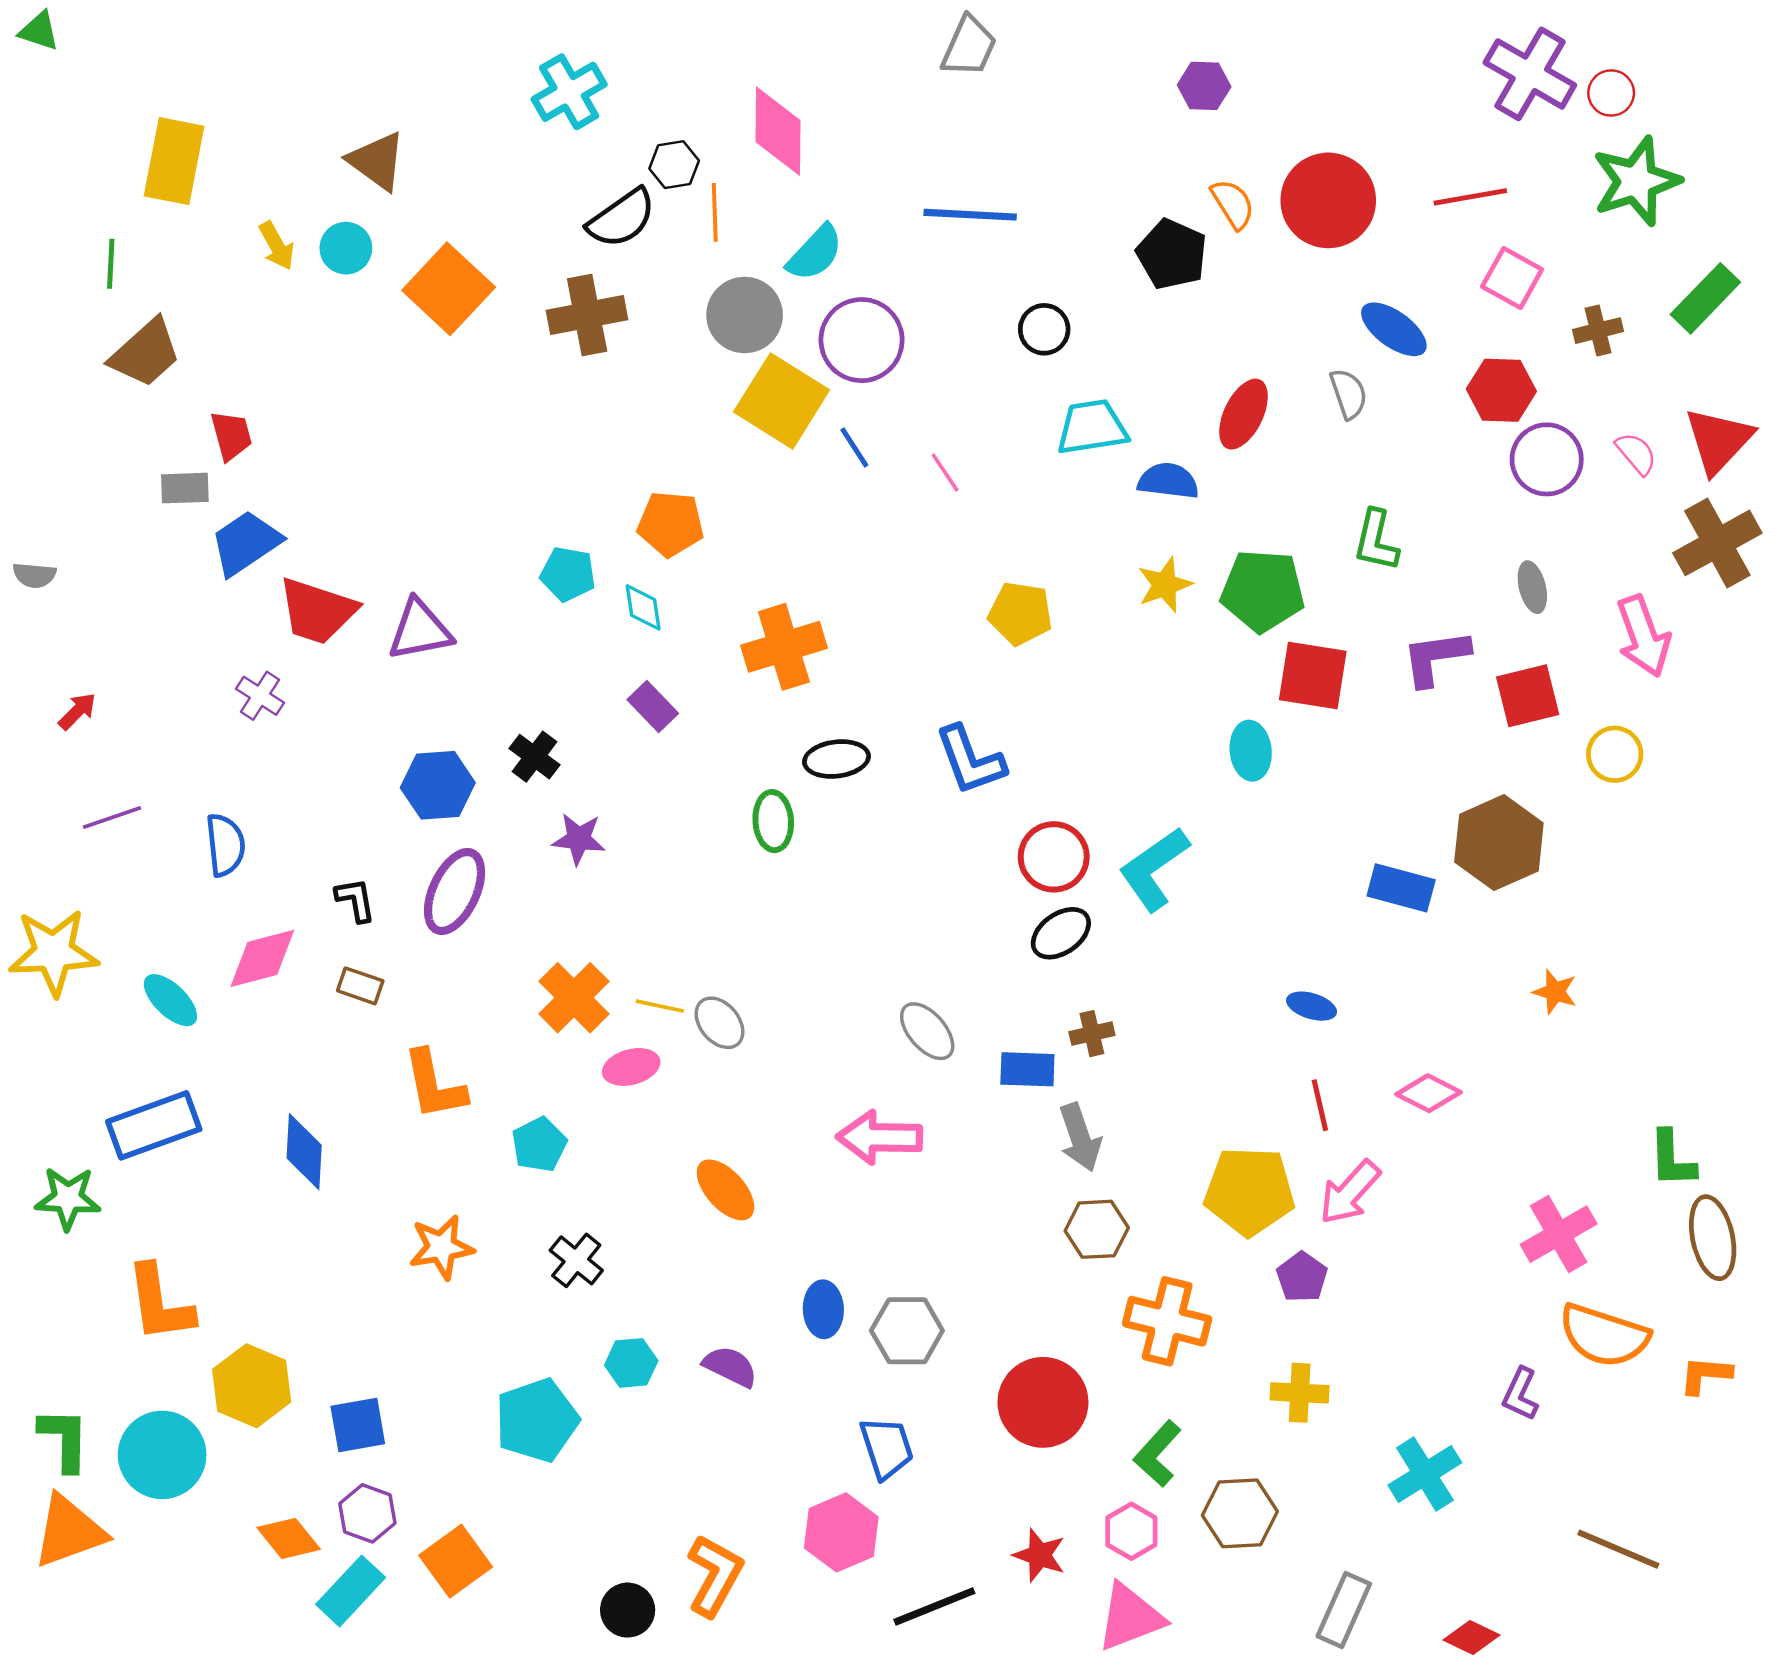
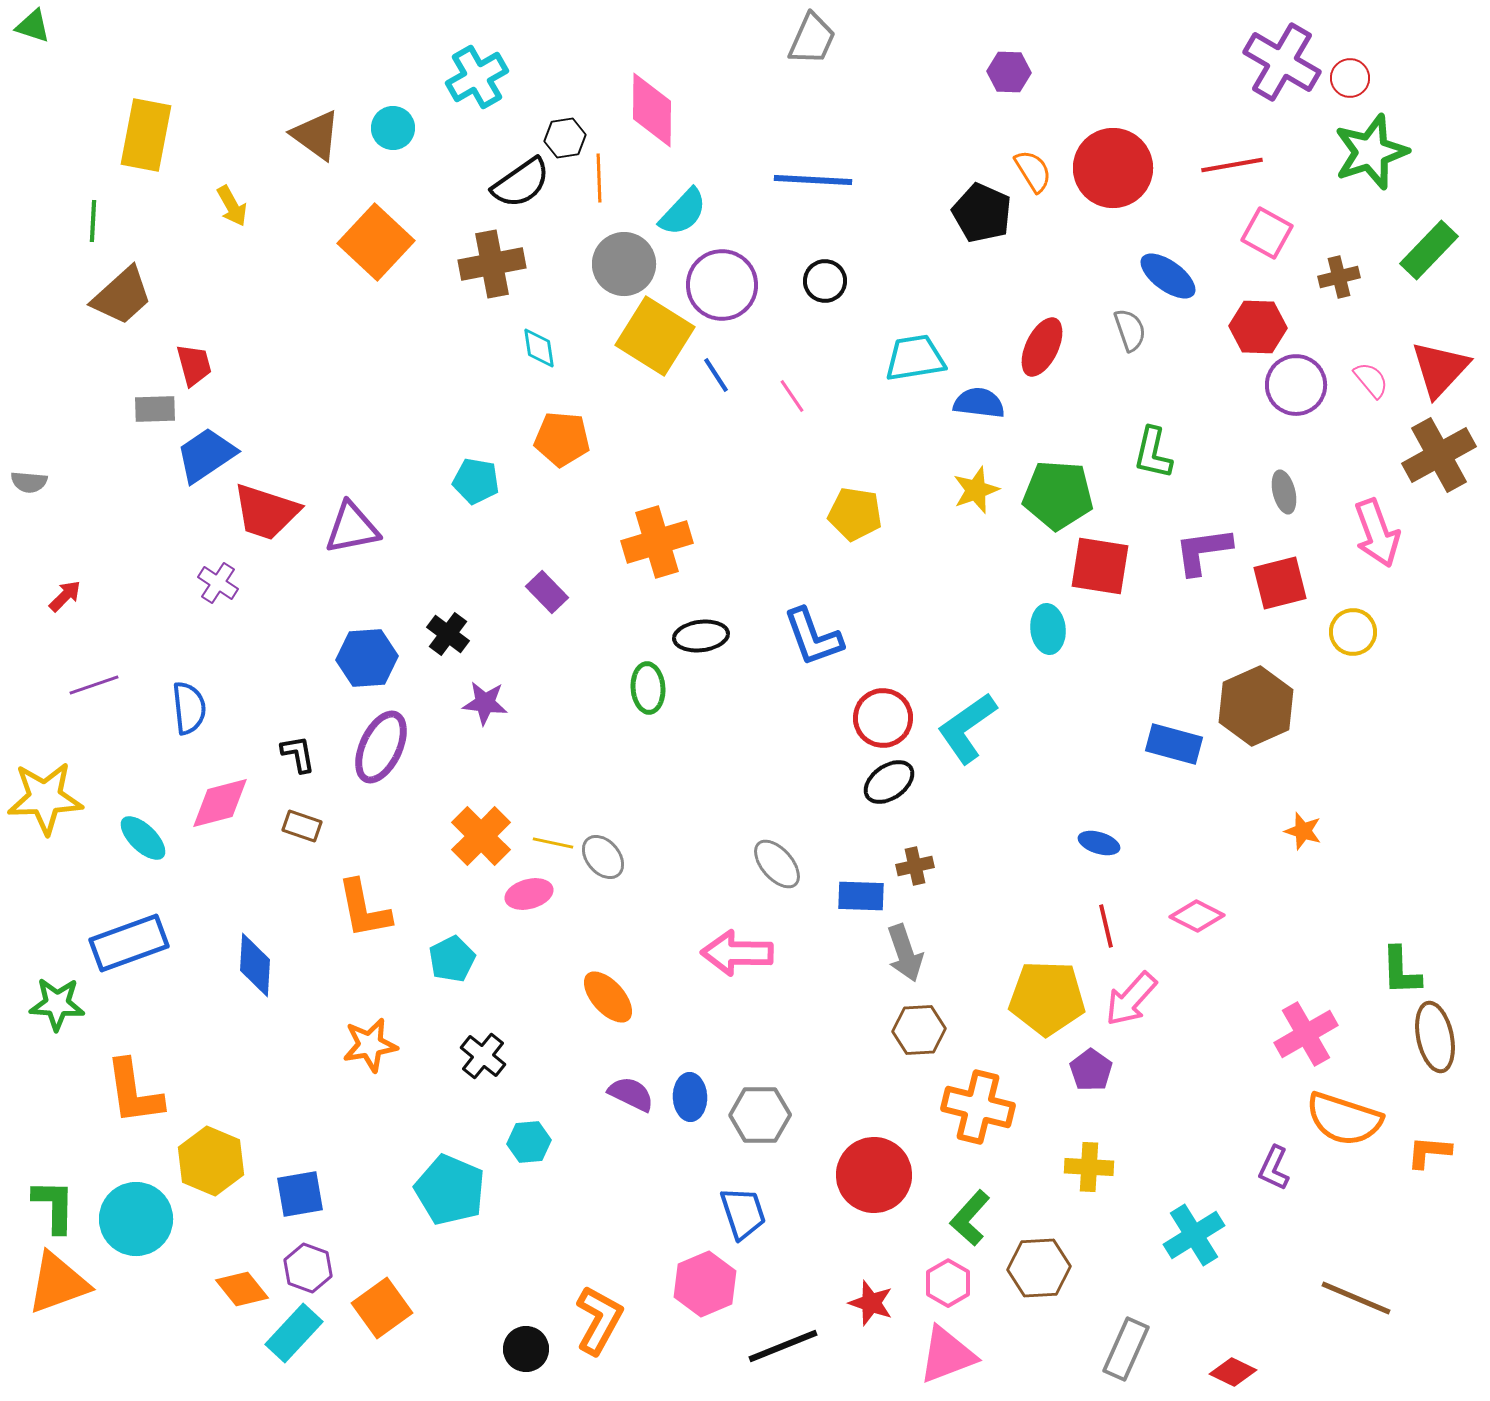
cyan circle: (346, 248) -> (393, 128), moved
black circle: (1044, 329) -> (825, 281), moved
cyan diamond: (643, 607) -> (539, 348), moved
purple semicircle: (730, 1367) -> (631, 1094), moved
cyan pentagon: (537, 1420) -> (450, 1190), turned -30

